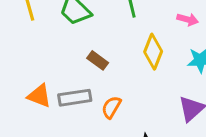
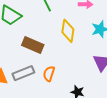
brown rectangle: (98, 60) -> (33, 45), size x1.5

